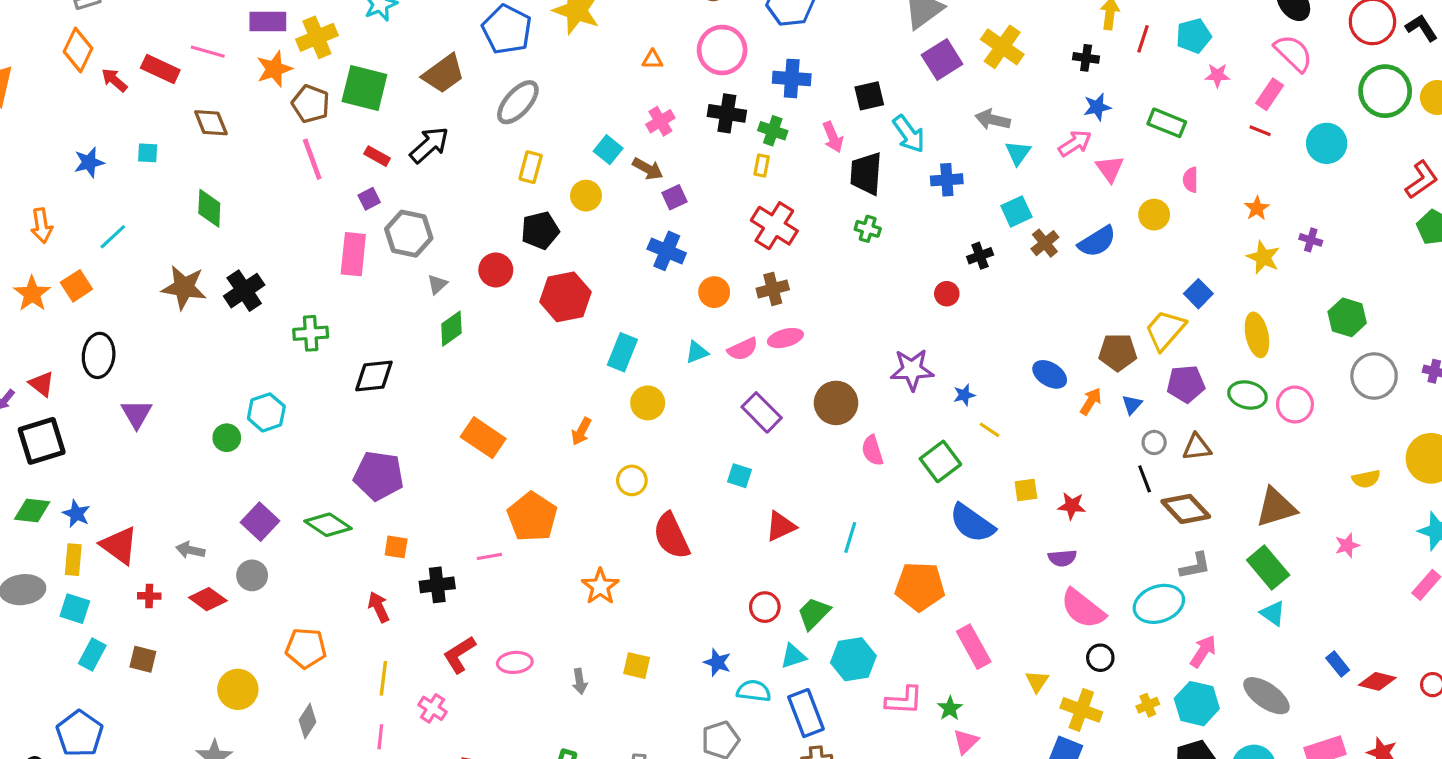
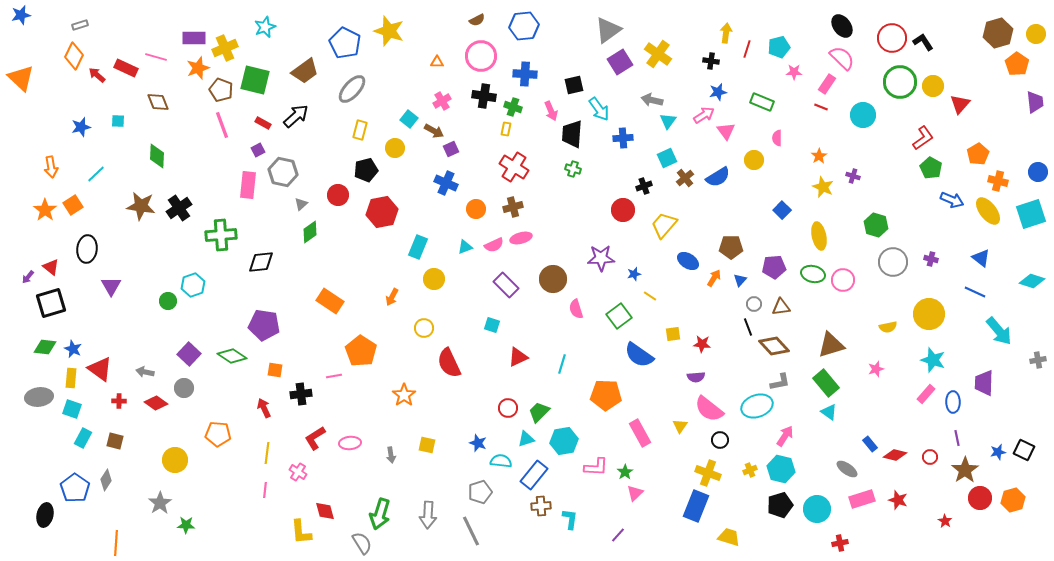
red circle: (947, 294) -> (623, 210), size x1.5
yellow trapezoid: (1165, 330) -> (664, 225), moved
green cross: (311, 333) -> (221, 235), size x1.4
yellow triangle: (1037, 681) -> (680, 426), moved
gray ellipse: (1266, 696) -> (847, 469), moved, size x0.7
blue rectangle: (806, 713) -> (534, 475), turned 60
gray diamond: (307, 721) -> (106, 480), moved

